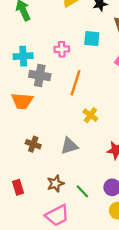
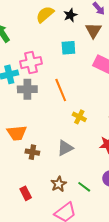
pink cross: (62, 49) -> (31, 63), moved, size x1.5
orange line: (76, 83) -> (61, 90), turned -30
orange trapezoid: (22, 101) -> (17, 133), moved

